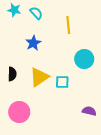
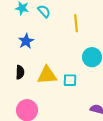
blue star: (33, 43) -> (26, 41), moved
yellow triangle: (39, 77) -> (47, 75), turned 30

